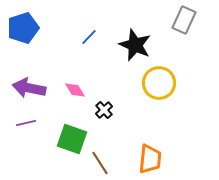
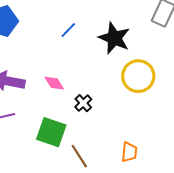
orange trapezoid: (150, 159) -> (129, 152), size x0.7

